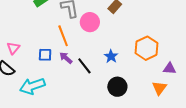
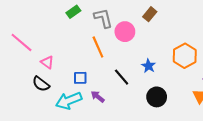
pink triangle: (13, 48) -> (47, 62), turned -32
blue square: (45, 55) -> (80, 78), moved
purple arrow: (66, 58) -> (98, 97), moved

